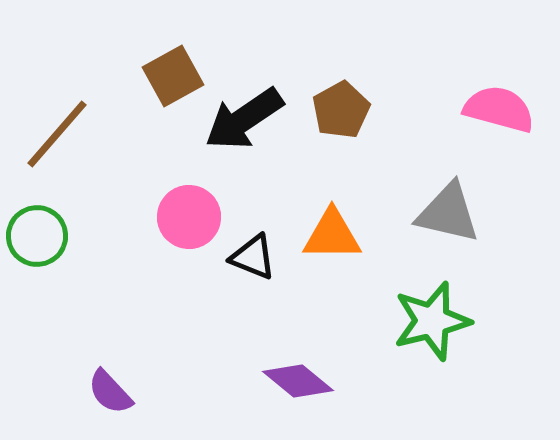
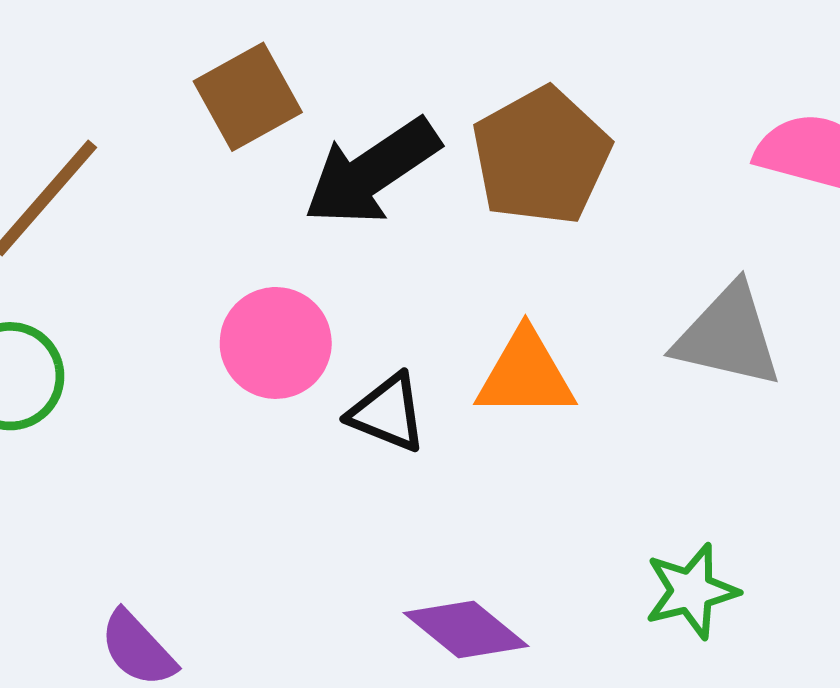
brown pentagon: (341, 110) -> (541, 156), size x1.4
green star: (432, 321) -> (691, 591), moved, size x0.7

